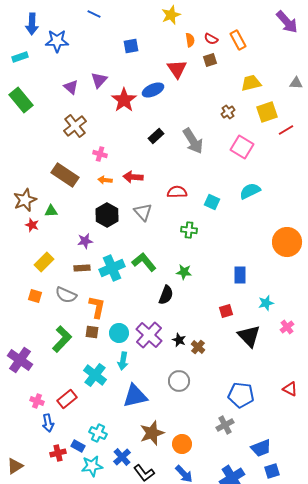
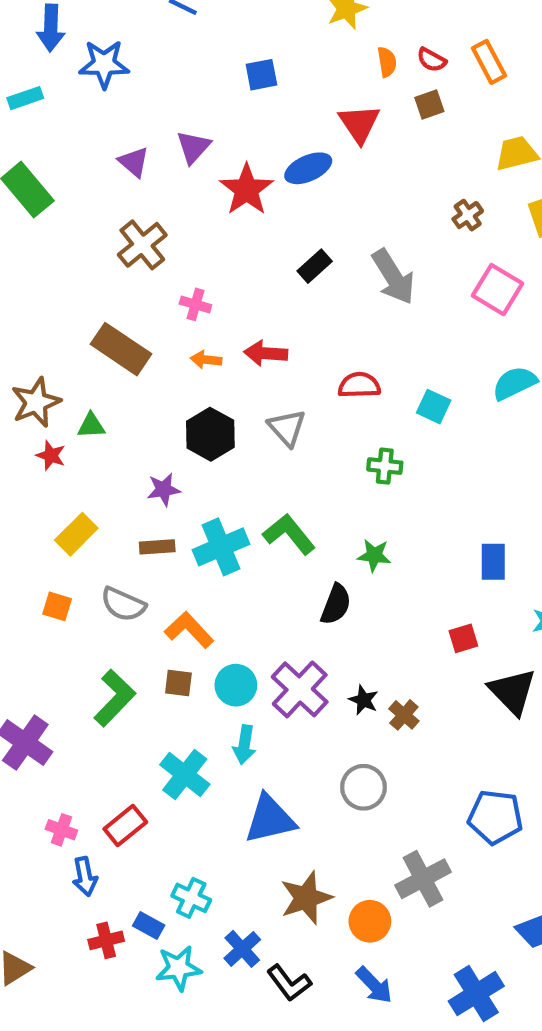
orange L-shape: (97, 307) -> (189, 630), turned -55
gray cross: (225, 425) -> (423, 879), moved, size x1.4

